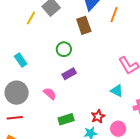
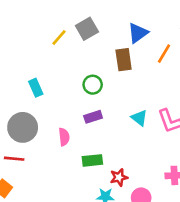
cyan triangle: (117, 91) -> (139, 118), moved
pink semicircle: (50, 94) -> (64, 137), turned 32
green rectangle: (66, 119) -> (92, 160), moved

